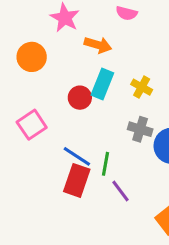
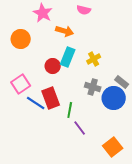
yellow cross: (142, 87) -> (94, 59), turned 32
blue line: (77, 156) -> (36, 103), moved
red rectangle: (77, 180) -> (51, 98), moved, turned -40

